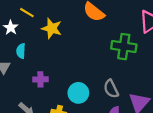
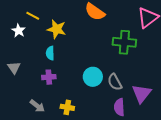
cyan semicircle: (21, 51) -> (50, 53), moved
cyan circle: (78, 93) -> (93, 77), moved

